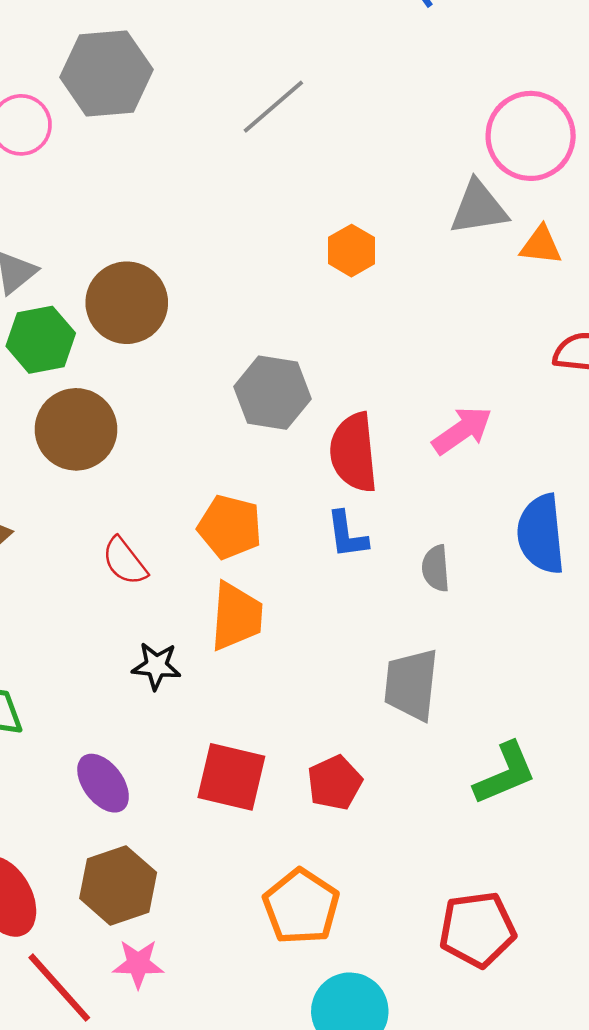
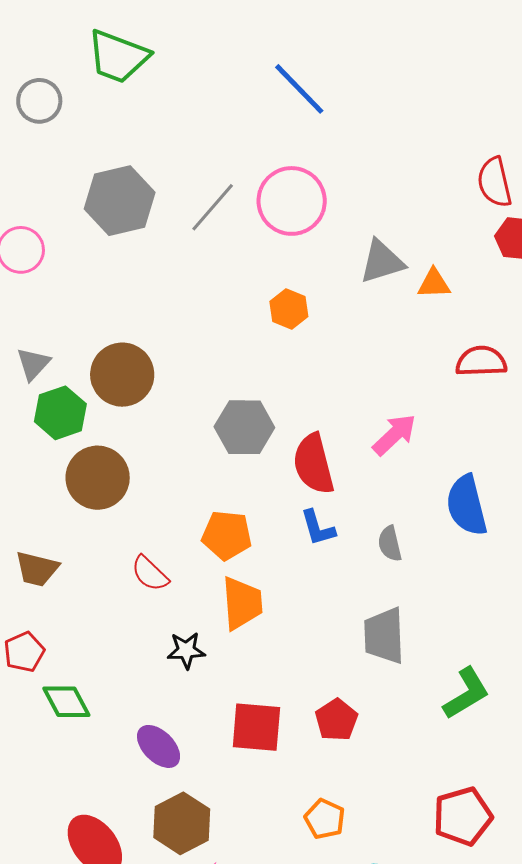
gray hexagon: (106, 73) -> (120, 201), moved
pink circle: (531, 136) -> (292, 201), moved
orange pentagon: (301, 907) -> (325, 819), size x0.7

